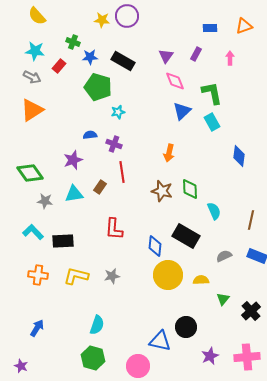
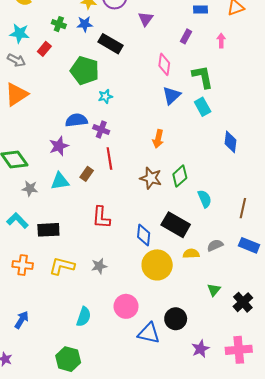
purple triangle: (166, 56) -> (146, 19), moved
blue star: (90, 57) -> (85, 24), moved
pink diamond: (175, 81) -> (164, 64), turned 30
blue semicircle: (90, 135) -> (76, 120), size x1.5
green diamond: (190, 189) -> (180, 176), turned 50
yellow semicircle: (201, 280) -> (191, 254), moved
green hexagon: (93, 358) -> (68, 359), moved
pink circle: (138, 366) -> (126, 306), moved

